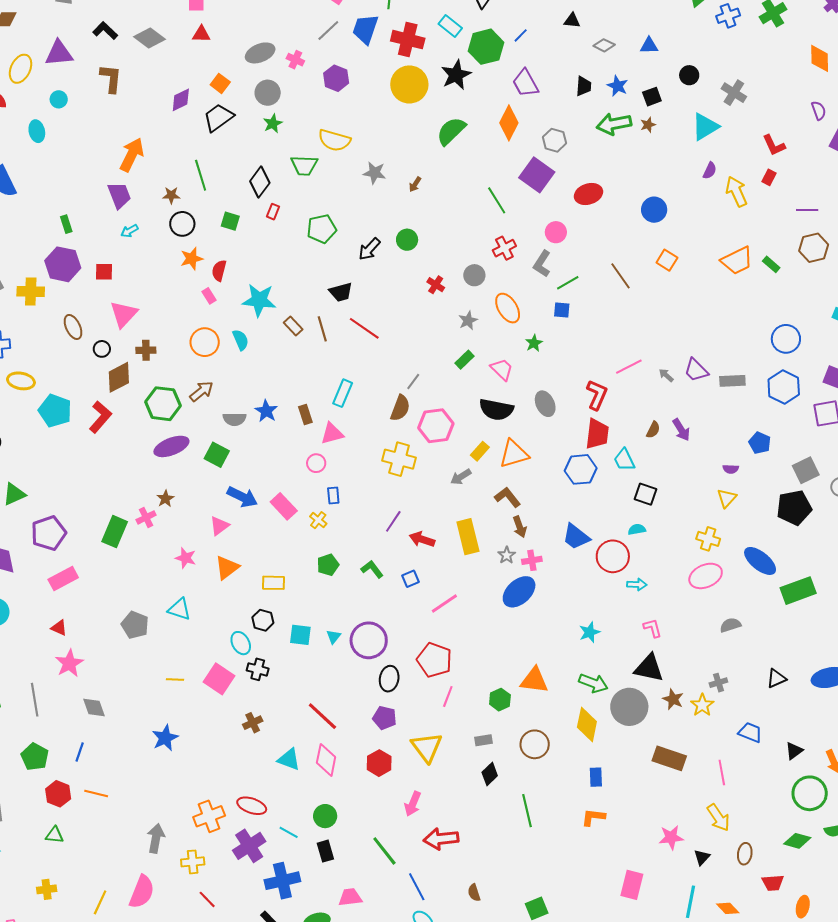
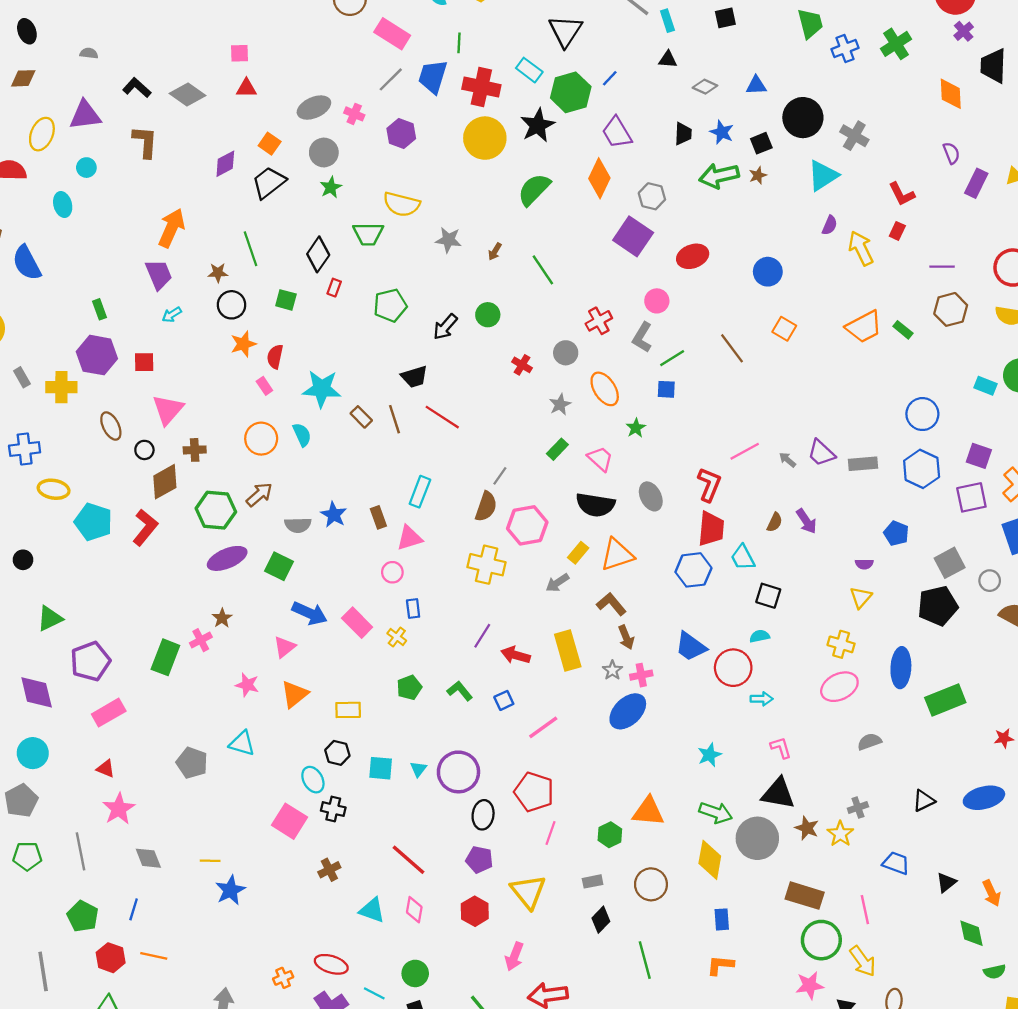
black circle: (689, 75) -> (803, 118), size x1.8
green line: (497, 200) -> (543, 270), moved
blue ellipse: (760, 561) -> (901, 668), turned 56
yellow line: (175, 679) -> (210, 861), moved
pink diamond: (326, 760) -> (414, 910), size x0.7
green circle: (810, 793) -> (821, 940), moved
orange cross: (209, 816) -> (283, 978), size x0.6
green diamond: (797, 841) -> (971, 933), moved, turned 64

